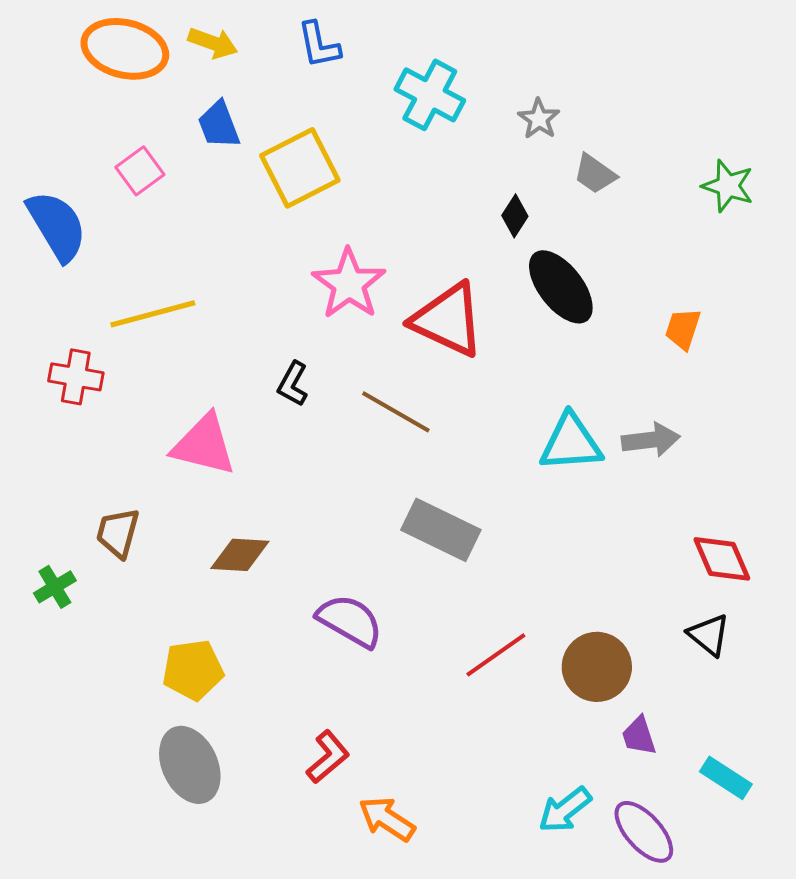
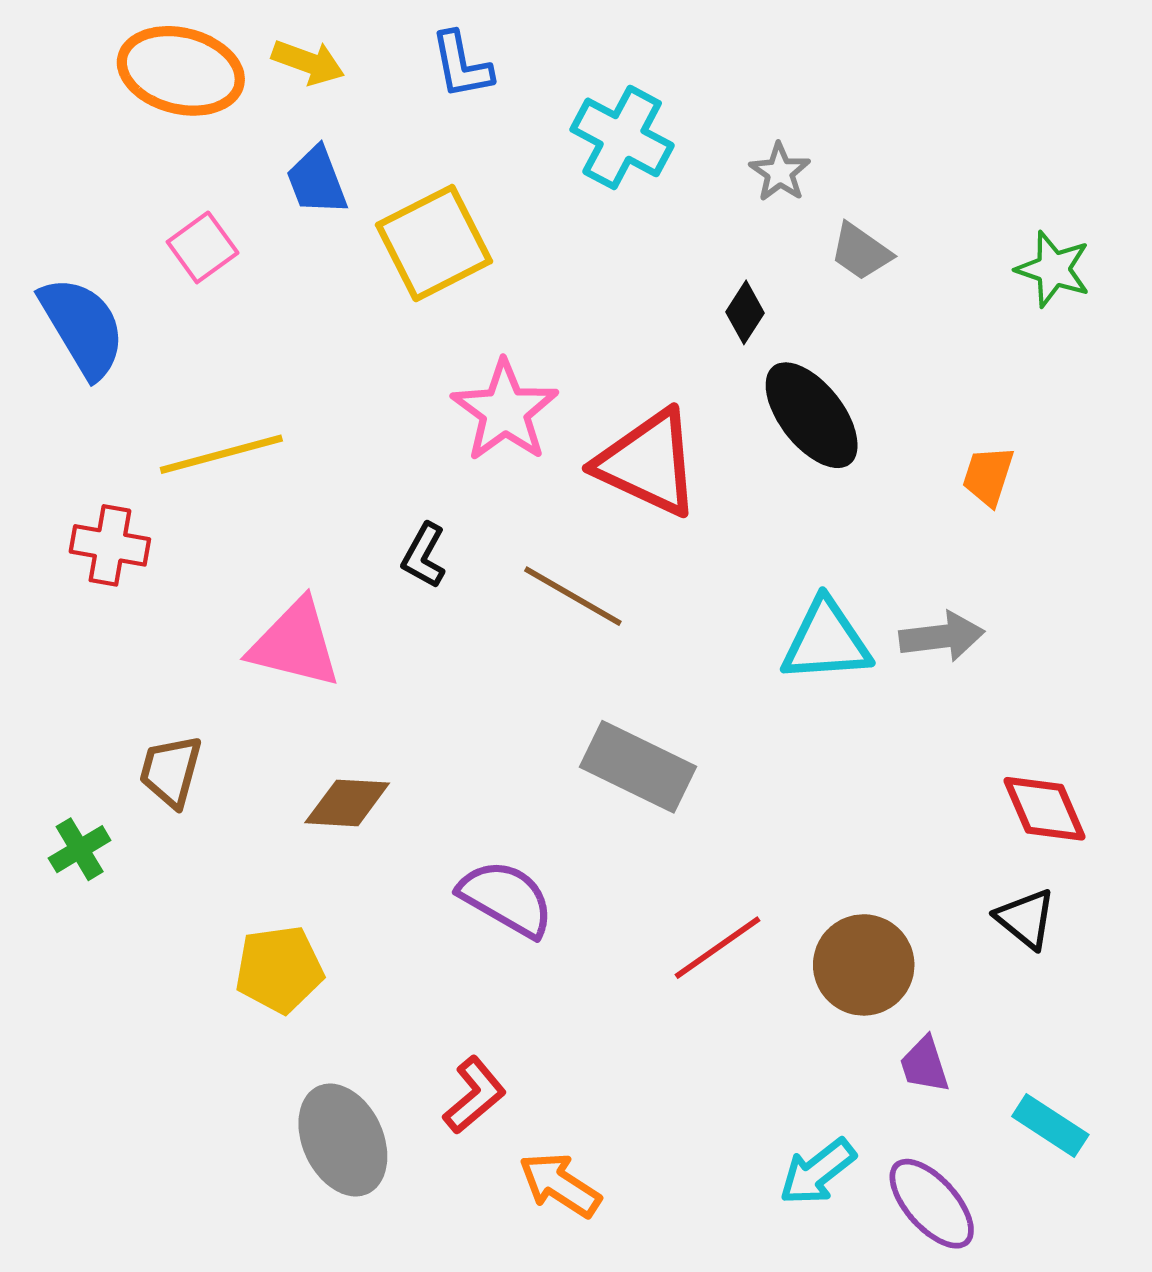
gray ellipse: (190, 765) -> (343, 1140), moved

